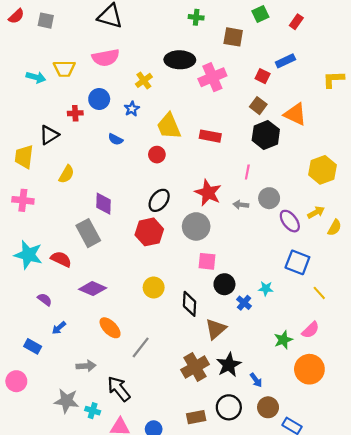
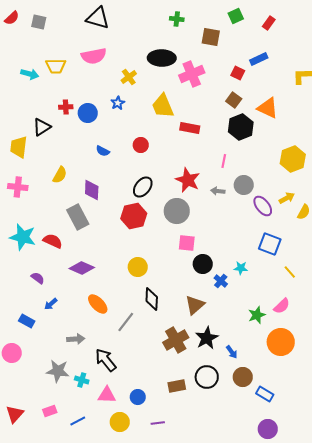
blue circle: (99, 99) -> (88, 113), moved
yellow trapezoid: (169, 126) -> (163, 106), moved
blue semicircle: (115, 139) -> (103, 151), moved
yellow semicircle: (66, 174) -> (60, 175), moved
black diamond: (190, 304) -> (152, 299), moved

